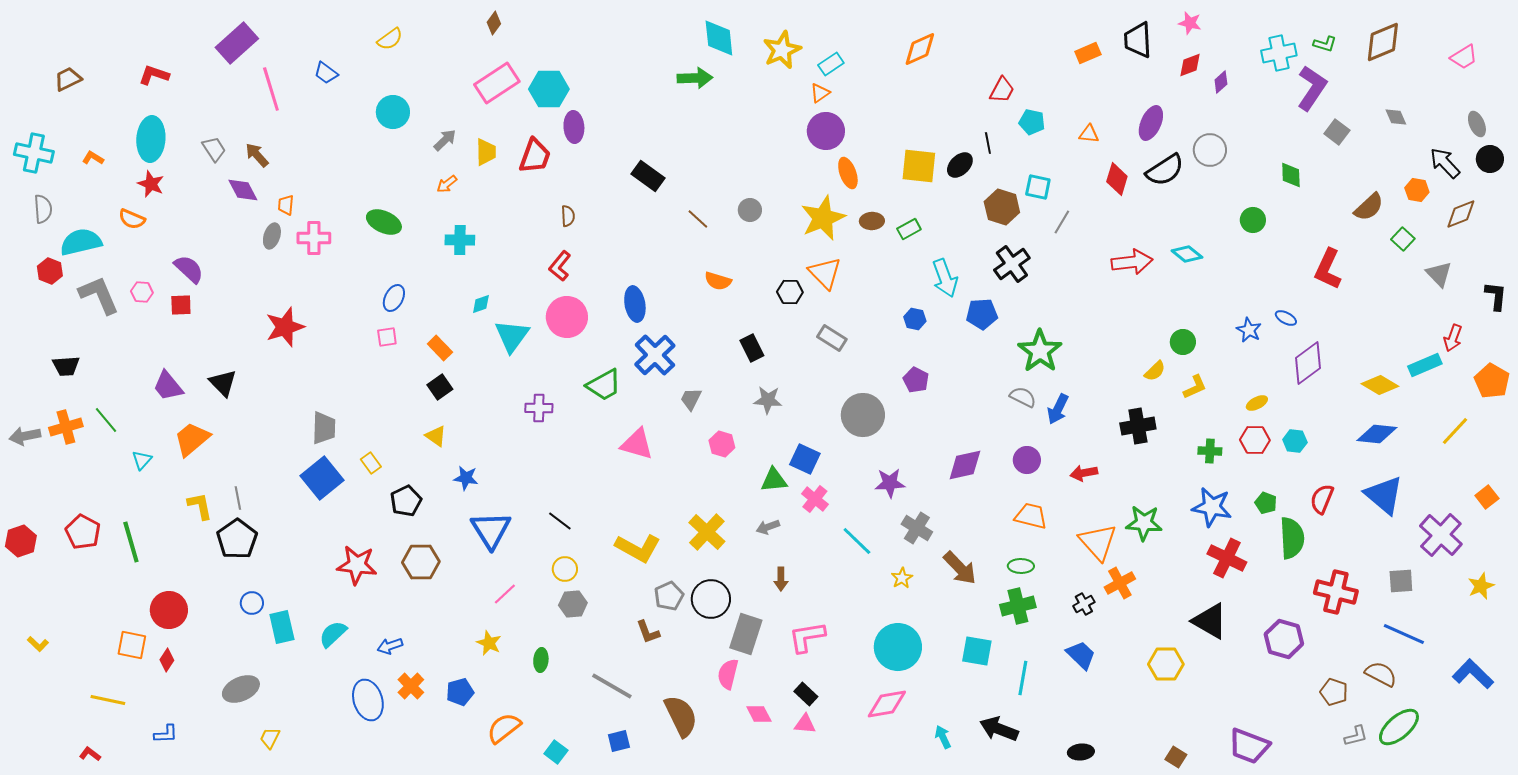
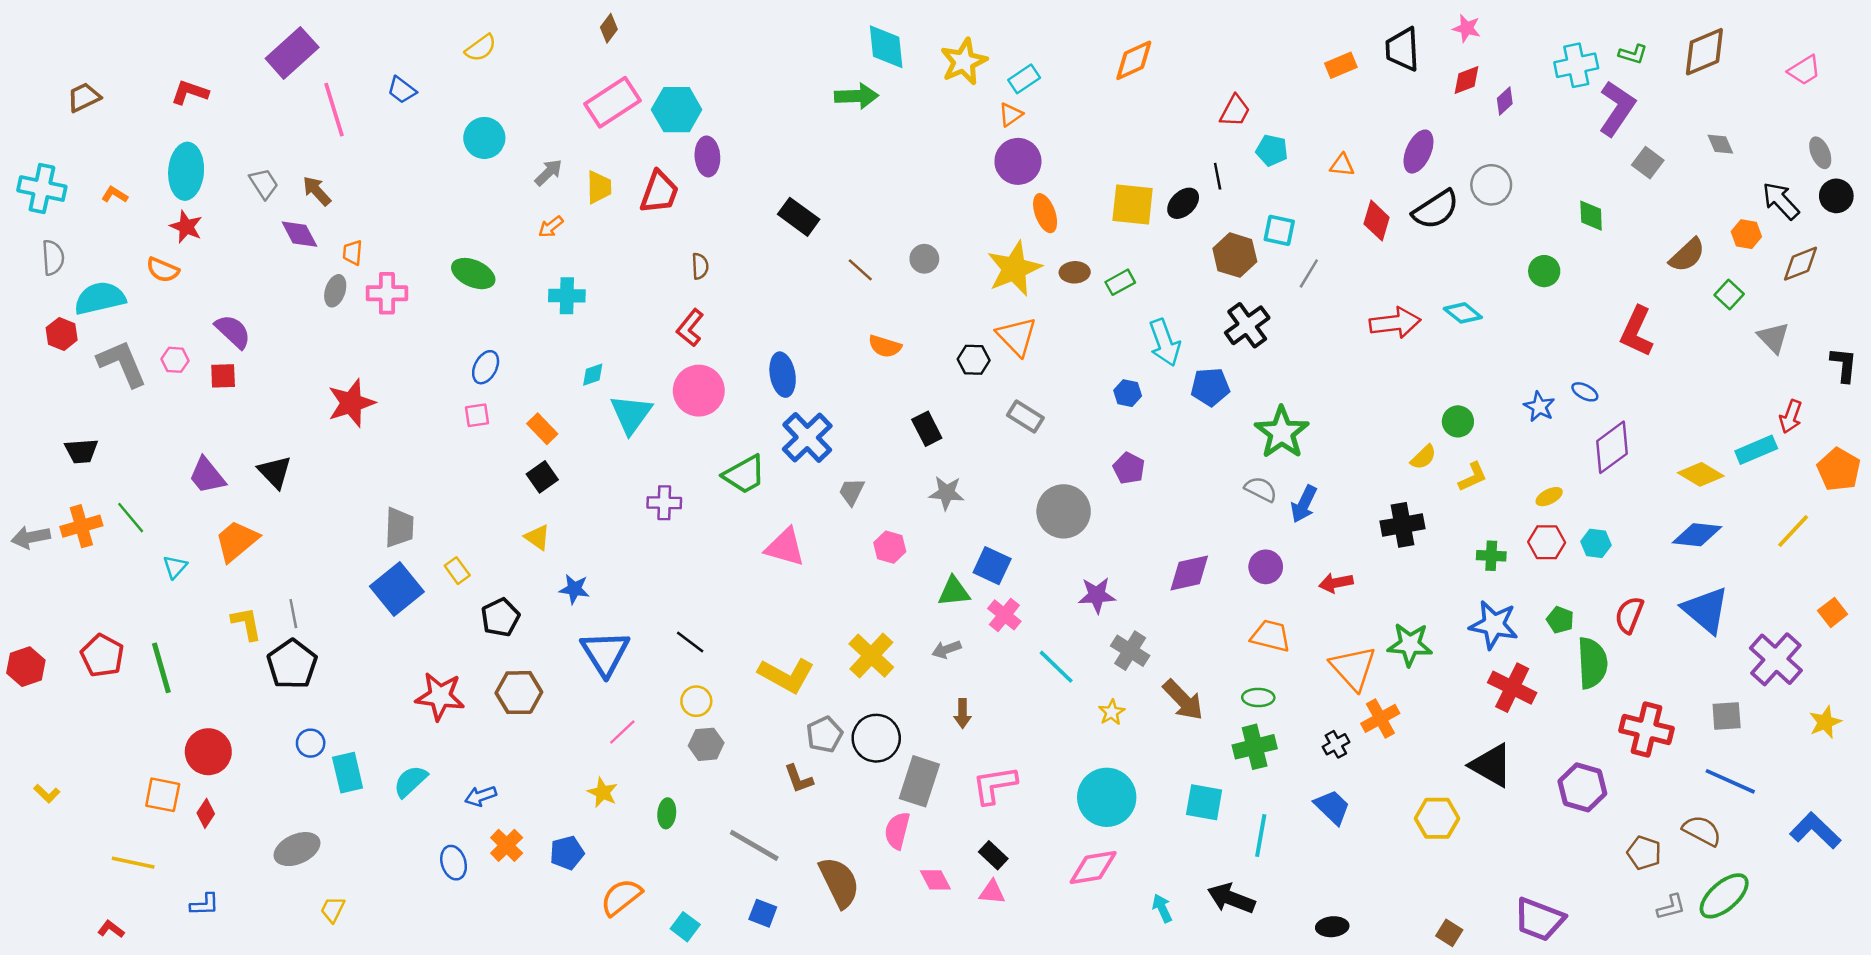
blue ellipse: (368, 700) -> (454, 863), size x0.7
blue square: (619, 741) -> (763, 913), turned 35

